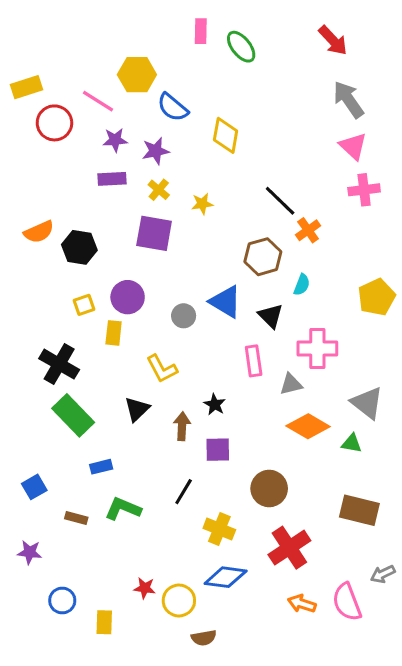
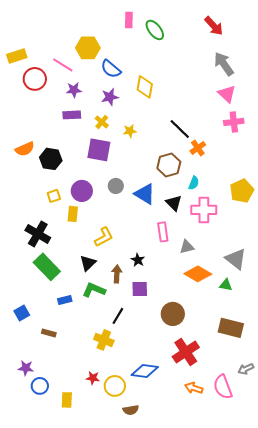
purple star: (156, 151) -> (110, 97), moved
gray circle: (184, 316) -> (116, 186), moved
pink cross: (317, 348) -> (204, 210), moved
yellow L-shape: (162, 369) -> (104, 237), turned -90
green L-shape: (123, 509) -> (94, 290), moved
yellow cross: (219, 529) -> (104, 340), moved
purple star: (30, 552) -> (26, 368), moved

